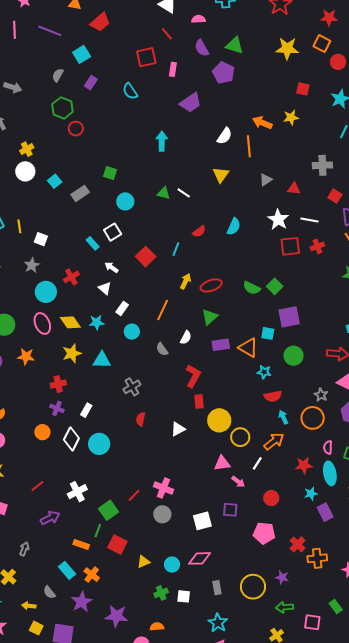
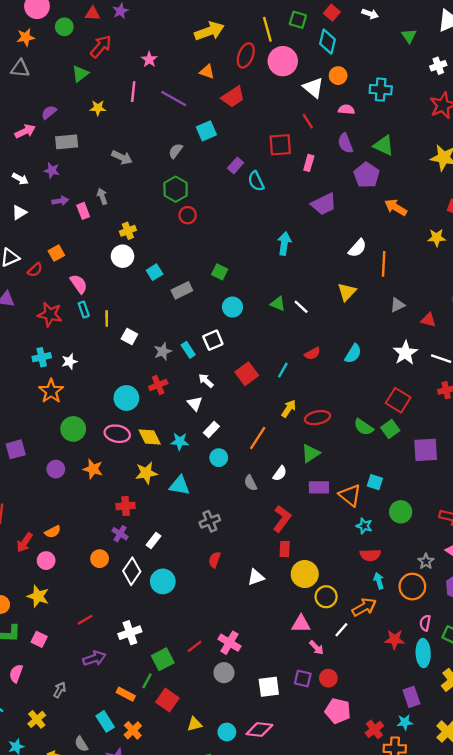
purple rectangle: (91, 83) -> (236, 165), moved
orange arrow: (262, 123) -> (396, 207), moved
red square: (290, 246) -> (398, 400), moved, turned 30
gray star: (32, 265) -> (163, 351), moved
purple square: (289, 317) -> (426, 450), moved
pink ellipse: (42, 323) -> (117, 434), turned -65
cyan star: (311, 494) -> (405, 722), moved
red circle: (271, 498) -> (328, 678), moved

